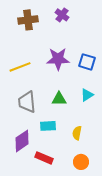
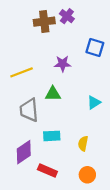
brown cross: (28, 20) -> (44, 22), moved
purple star: (58, 59) -> (63, 64), size x0.7
blue square: (87, 62) -> (95, 47), moved
green triangle: (59, 99) -> (53, 94), moved

